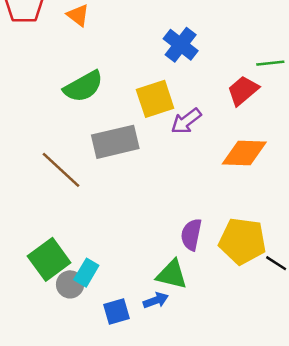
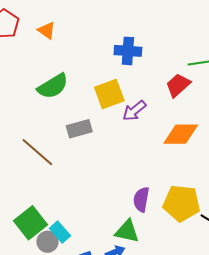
blue cross: (181, 45) -> (128, 51), turned -32
gray rectangle: (115, 142) -> (79, 129), size x0.7
cyan rectangle: (86, 273) -> (60, 232), turned -70

